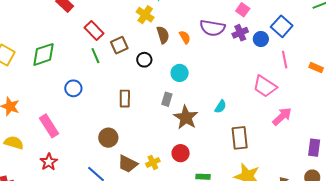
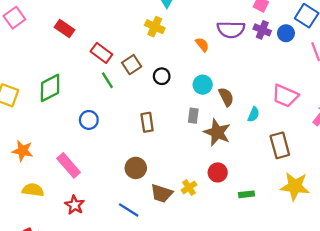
purple cross: (240, 33) -> (262, 30), turned -35
brown semicircle: (163, 35) -> (226, 97), moved
pink trapezoid: (265, 86) -> (285, 96), moved

